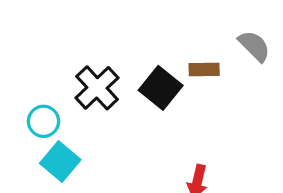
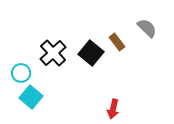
brown rectangle: (204, 69) -> (117, 42), turned 54

